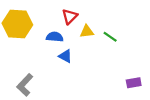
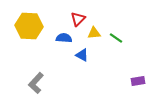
blue triangle: (65, 56) -> (82, 55), moved

